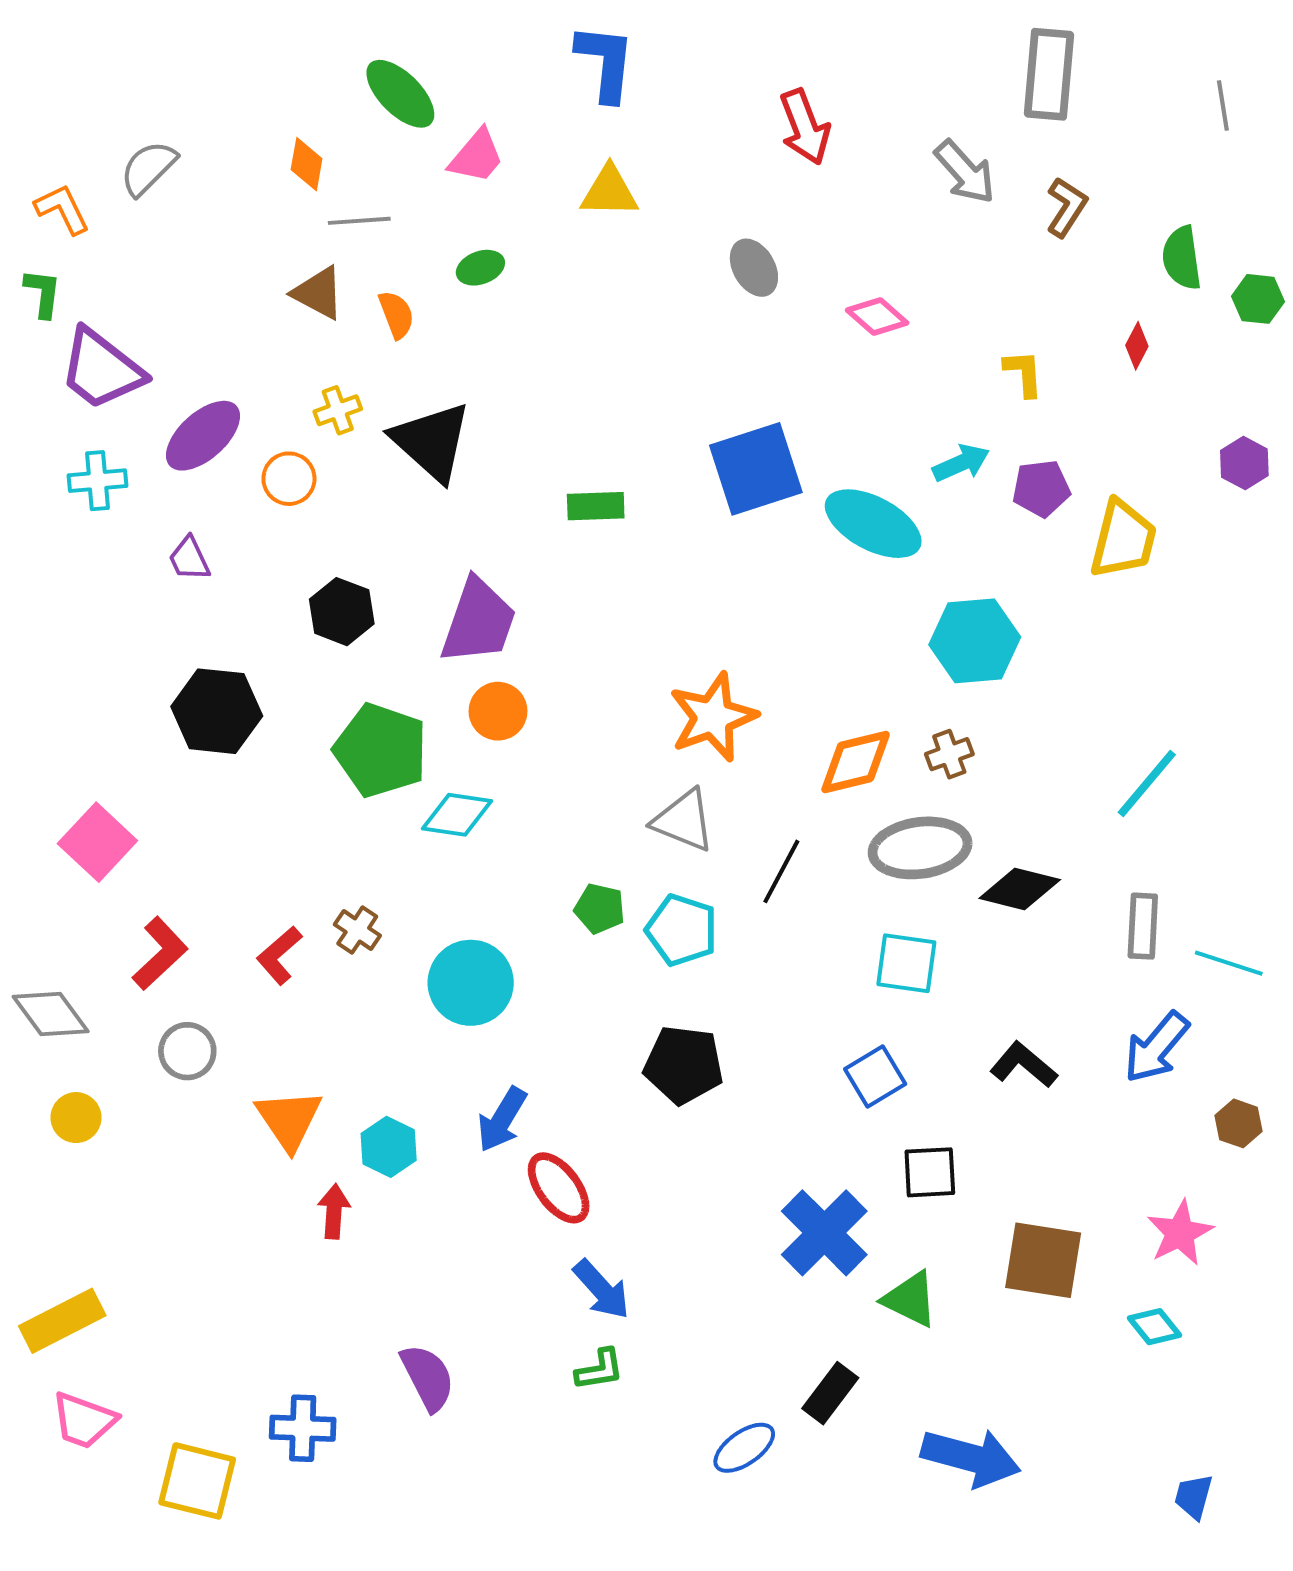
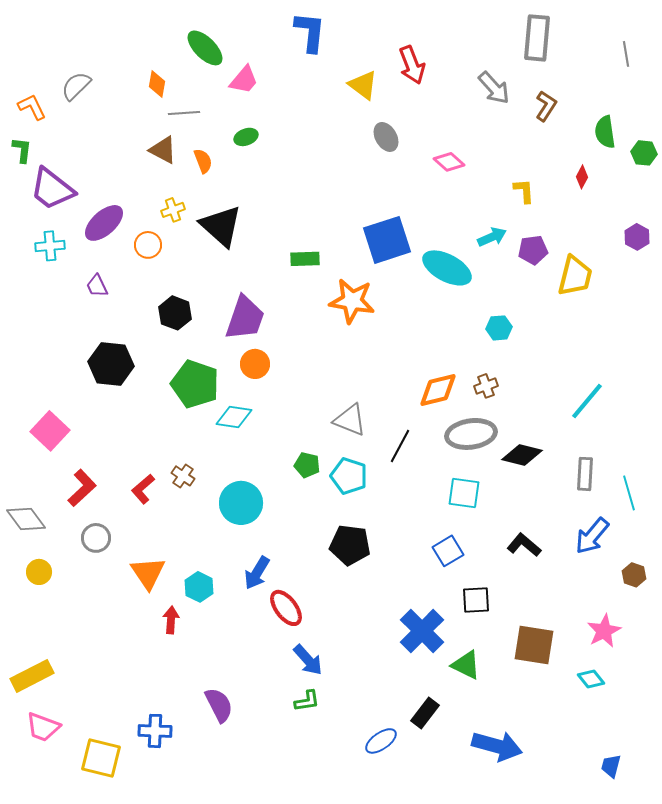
yellow triangle: (609, 191) -> (363, 85), moved, turned 36
cyan hexagon: (975, 641) -> (499, 328), size x0.6
orange star: (713, 717) -> (352, 301), moved, turned 30
cyan line: (1229, 963) -> (629, 493), turned 56

